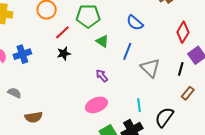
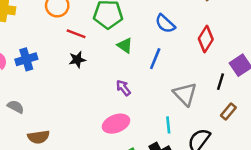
red line: (62, 32) -> (76, 34), turned 63
red diamond: (183, 32) -> (206, 39), moved
gray triangle: (150, 68) -> (185, 94), moved

